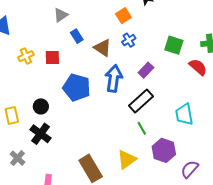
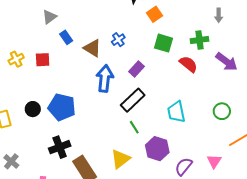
orange square: (123, 16) -> (155, 14), moved
blue pentagon: (77, 88) -> (62, 107), moved
black cross: (41, 134) -> (60, 147), moved, turned 35

